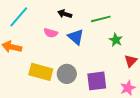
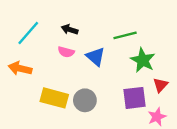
black arrow: (65, 14) -> (70, 29), moved
green star: (116, 40) -> (143, 60), size x1.5
purple square: (97, 81) -> (135, 98), moved

